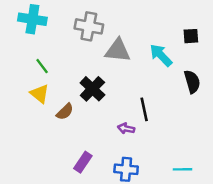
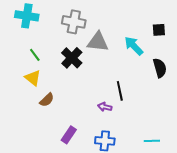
black cross: (92, 89) -> (72, 58), moved
brown semicircle: (65, 112) -> (47, 100), moved

